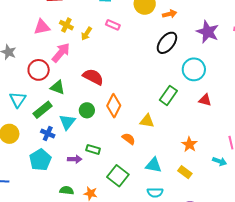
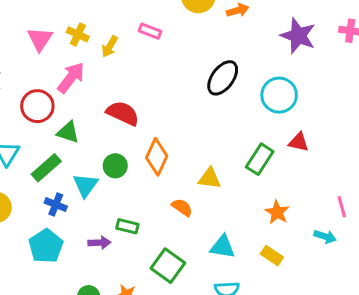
pink triangle: (42, 27) -> (40, 39), turned -42
black ellipse: (167, 43) -> (223, 78), moved
green rectangle: (168, 95) -> (260, 159), moved

